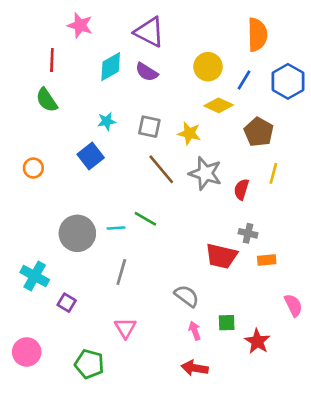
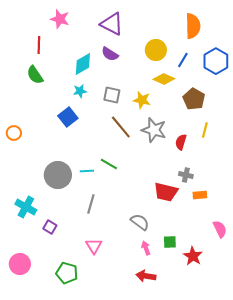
cyan diamond: (111, 67) -> (83, 64), moved
orange circle: (33, 168) -> (14, 133), moved

